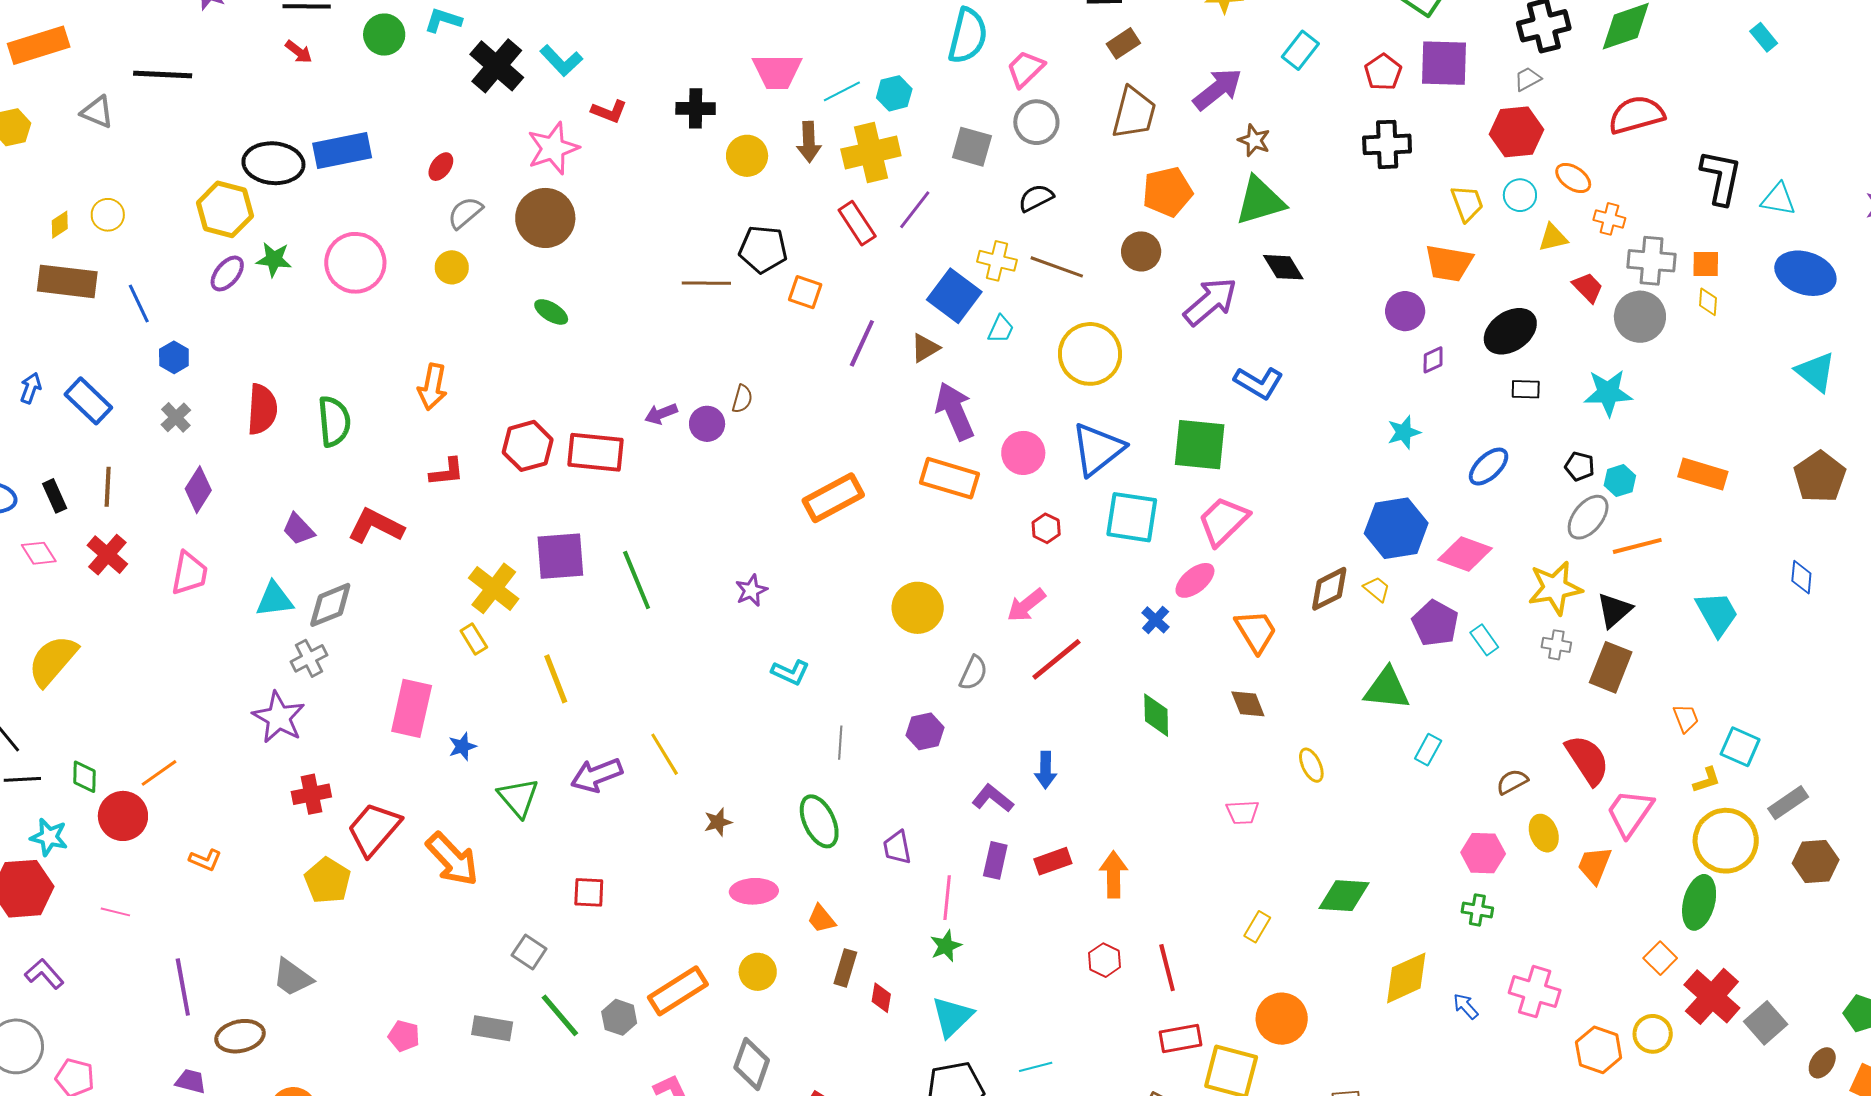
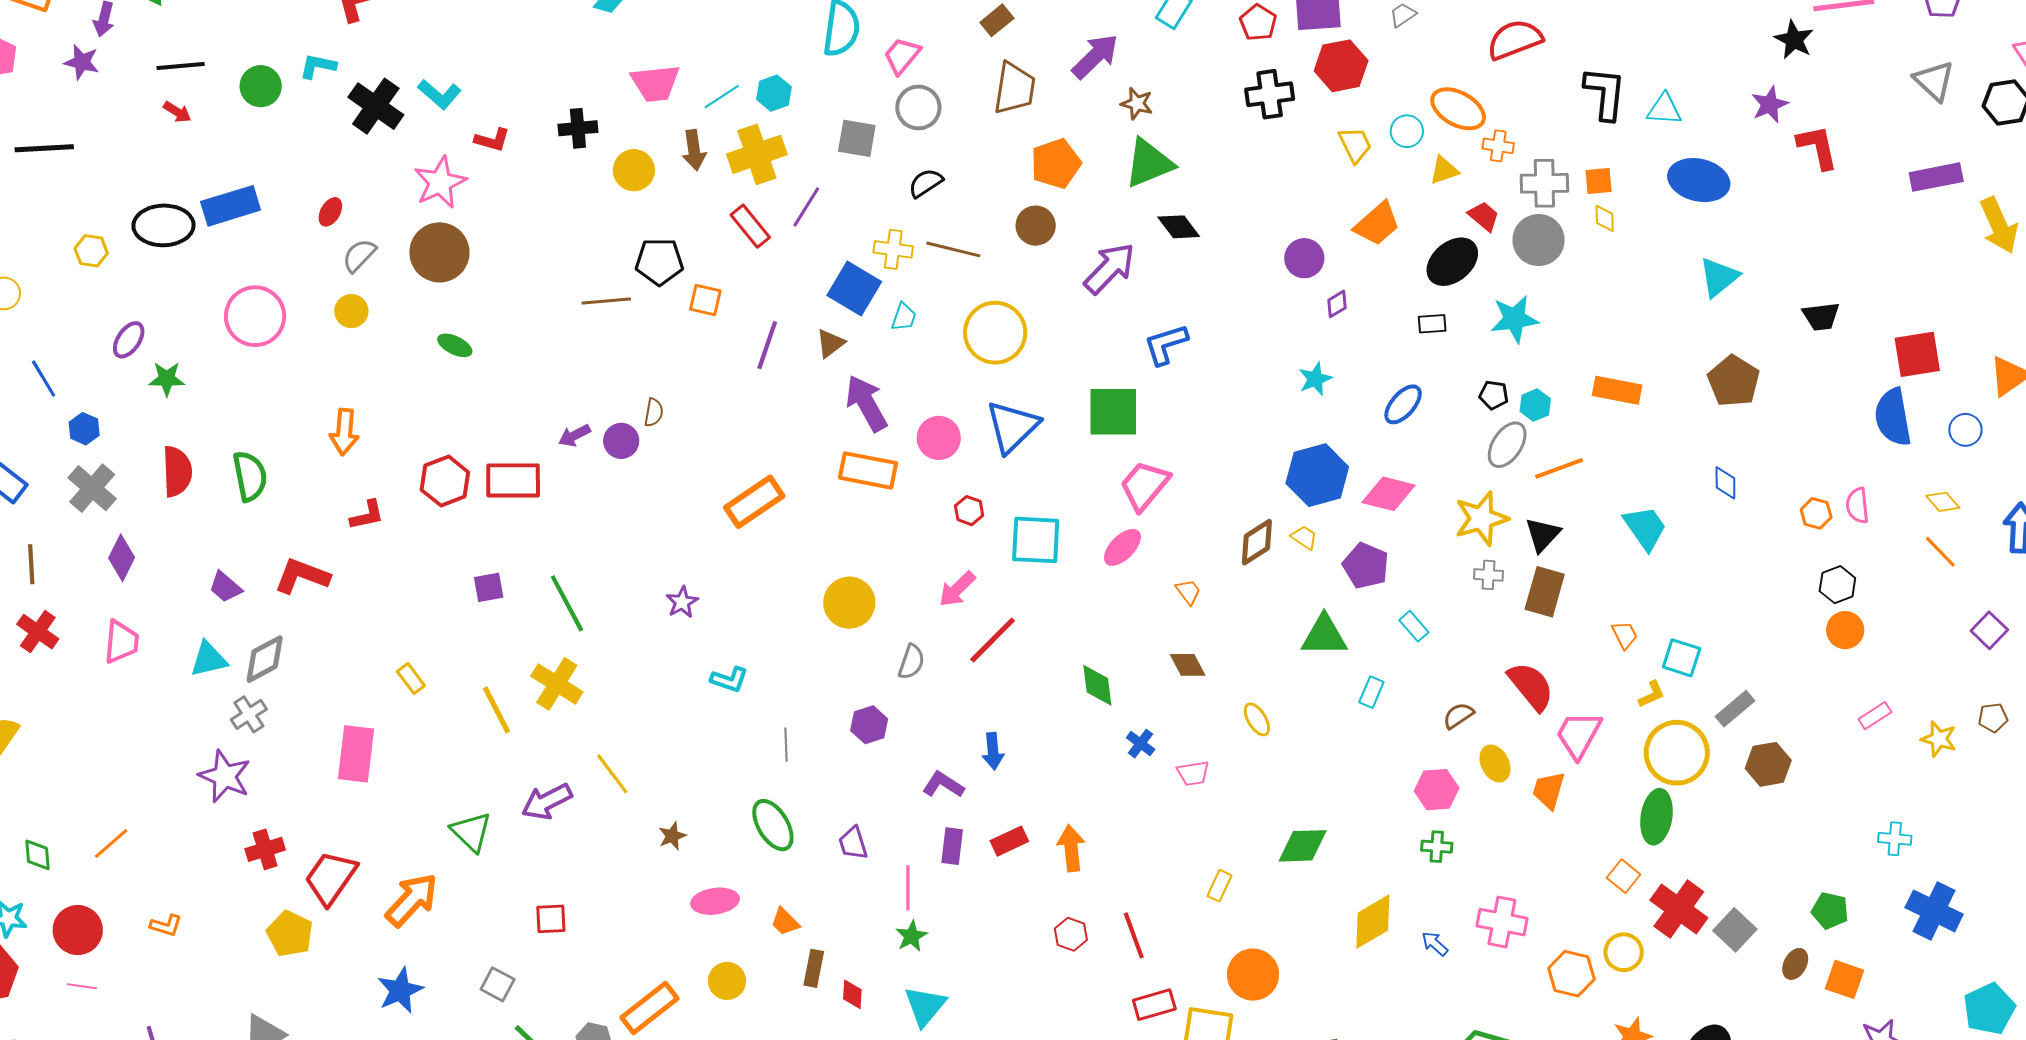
red hexagon: (1516, 132) -> (1341, 66), moved
orange ellipse: (1573, 178) -> (1458, 109), size x1.5
yellow hexagon: (225, 209) -> (91, 251), moved, size x0.6
green star: (274, 259) -> (167, 379), moved
orange trapezoid: (1449, 263) -> (1377, 224), moved, turned -45
black ellipse: (1510, 331) -> (1452, 262), moved
cyan triangle: (1816, 372) -> (1719, 277), turned 48
blue L-shape: (1259, 383) -> (1166, 344), turned 138
gray cross: (176, 417) -> (92, 488), size x1.6
cyan square: (1132, 517) -> (1036, 540), moved
purple square: (560, 556) -> (489, 587), size x0.6
yellow cross: (494, 588) -> (557, 684), moved
blue cross: (1156, 620) -> (1141, 744), moved
orange trapezoid: (1256, 631) -> (1188, 592), size x0.6
cyan rectangle: (1484, 640) -> (1414, 626), moved
blue star: (462, 747) -> (400, 990), moved, size x1.6
red circle: (123, 816) -> (78, 930), moved
orange arrow: (452, 859) -> (412, 900), turned -88

